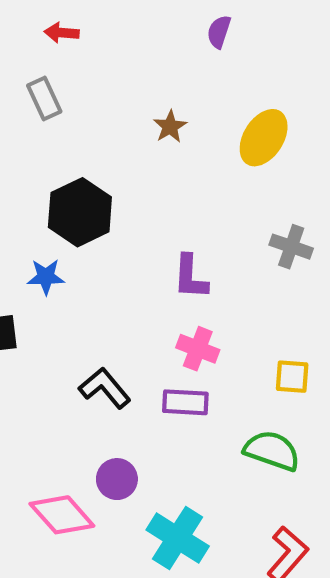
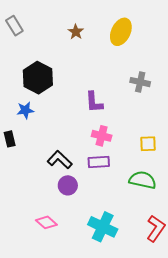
purple circle: (117, 479) -> (68, 185), moved
pink diamond: (62, 515) -> (46, 222), size x0.7

